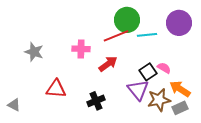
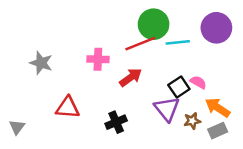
brown star: (159, 100) -> (192, 121), size x0.6
gray triangle: (14, 105) -> (17, 127), turned 40

